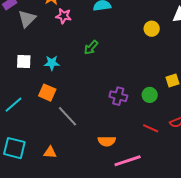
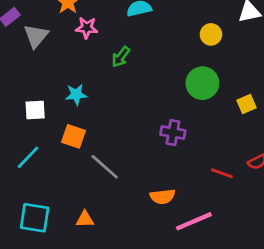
green arrow: (91, 48) -> (121, 57), moved
white square: (24, 62) -> (35, 110), moved
green circle: (150, 95) -> (202, 83), moved, size x1.5

